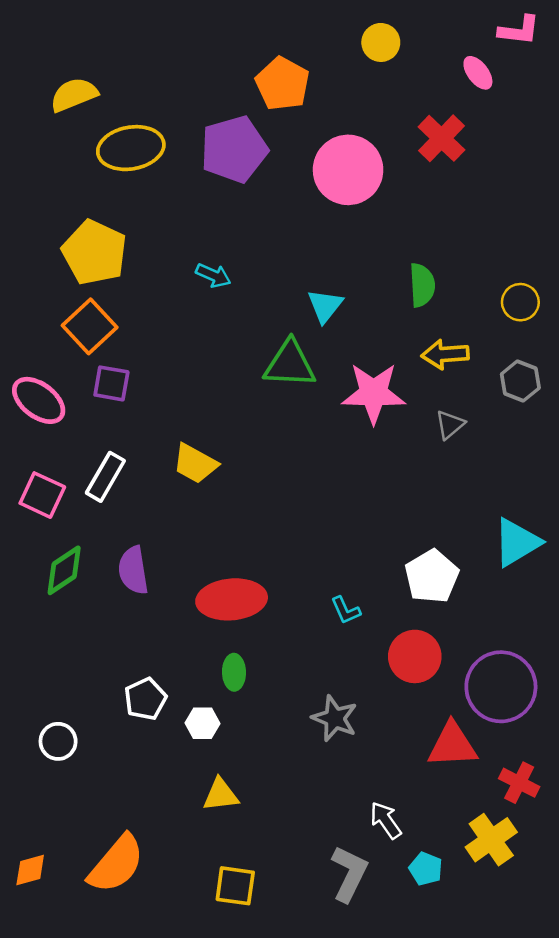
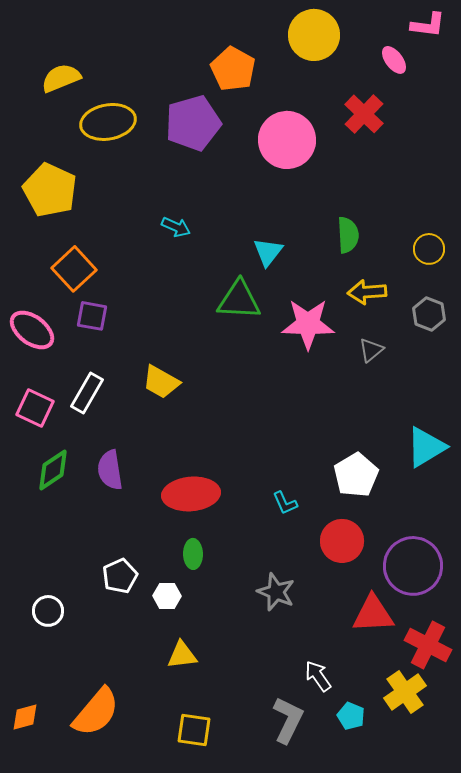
yellow circle: (381, 42) -> (314, 35), size x1.6
yellow pentagon: (94, 252) -> (50, 190), moved
red cross: (519, 783) -> (428, 645), size x1.4

